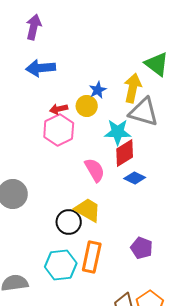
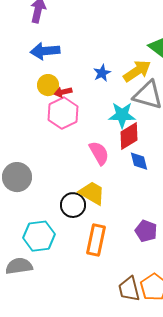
yellow arrow: (133, 88) -> (137, 71), turned 44
yellow circle: (87, 106) -> (48, 85), moved
blue diamond: (135, 178) -> (139, 161), turned 50
cyan hexagon: (61, 265) -> (39, 236), moved

